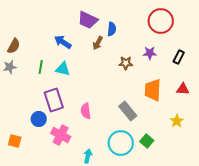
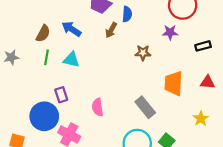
brown semicircle: (14, 46) -> (43, 33), moved
purple star: (150, 53) -> (170, 32), moved
black rectangle: (179, 57) -> (203, 46), turned 48
purple rectangle: (54, 100) -> (61, 95), size x0.6
blue circle: (39, 119) -> (44, 116), size x1.6

